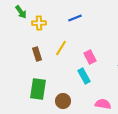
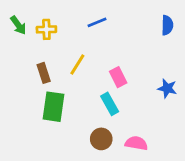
green arrow: (21, 12) -> (18, 25), moved
green rectangle: (38, 89) -> (53, 107), moved
brown circle: (63, 101) -> (101, 139), moved

